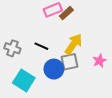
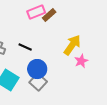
yellow arrow: (74, 44) -> (72, 45), moved
gray square: (69, 62) -> (38, 82), moved, turned -36

